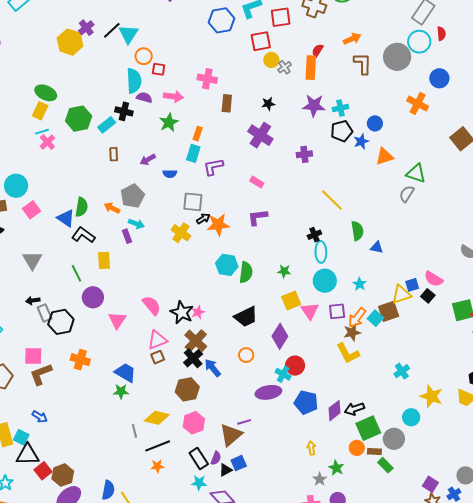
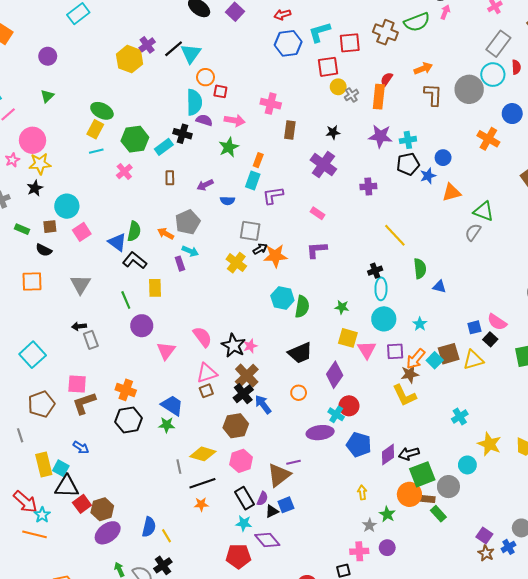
pink cross: (47, 142) -> (124, 171), moved
yellow triangle: (401, 294) -> (473, 360), moved
yellow square: (291, 300) -> (348, 338), turned 36
black hexagon: (61, 322) -> (129, 420), moved
orange circle: (357, 448) -> (409, 494), size x1.5

